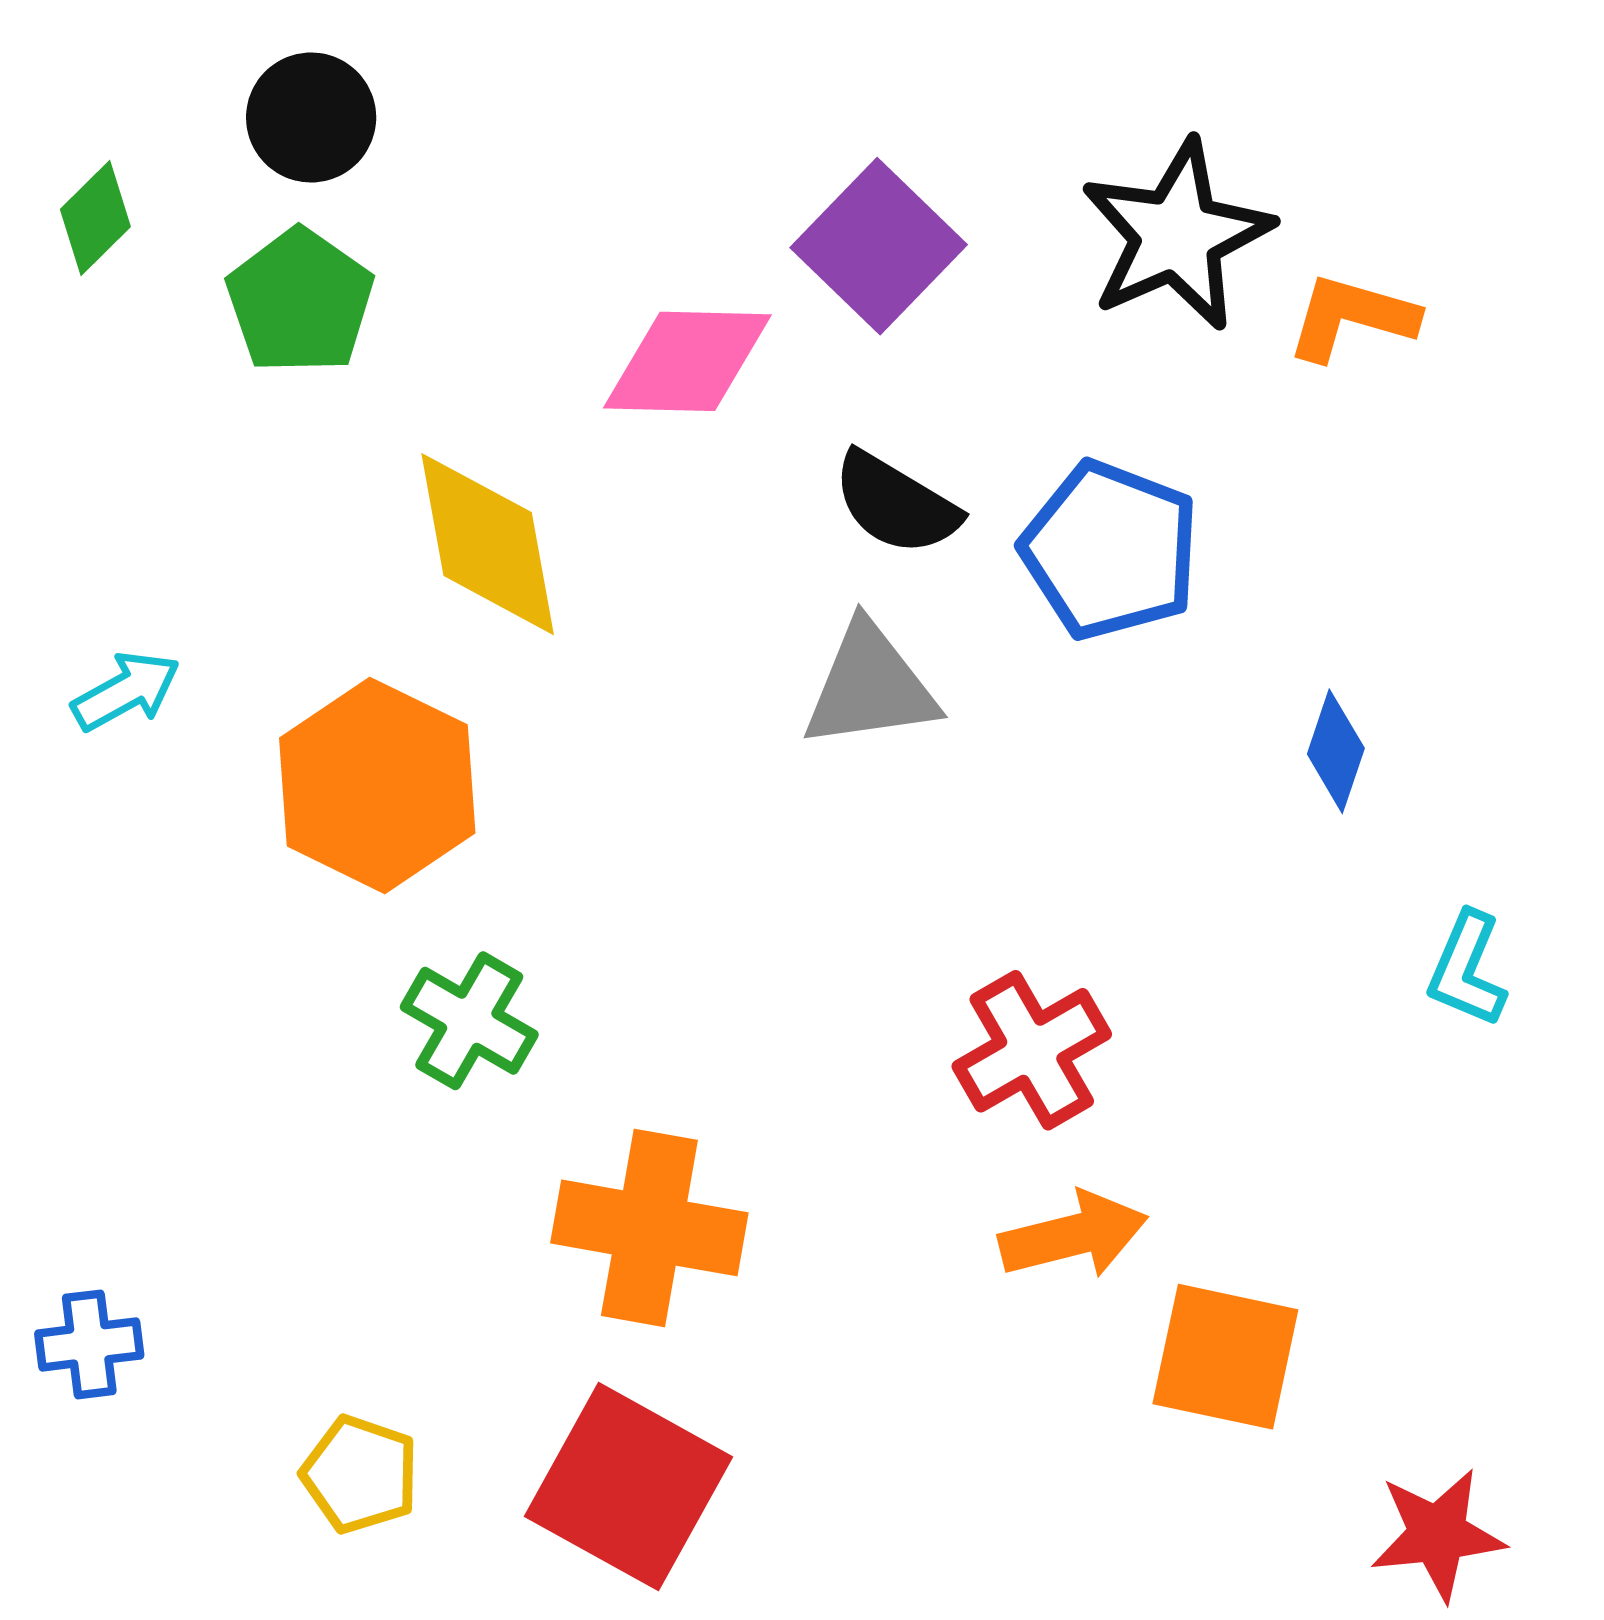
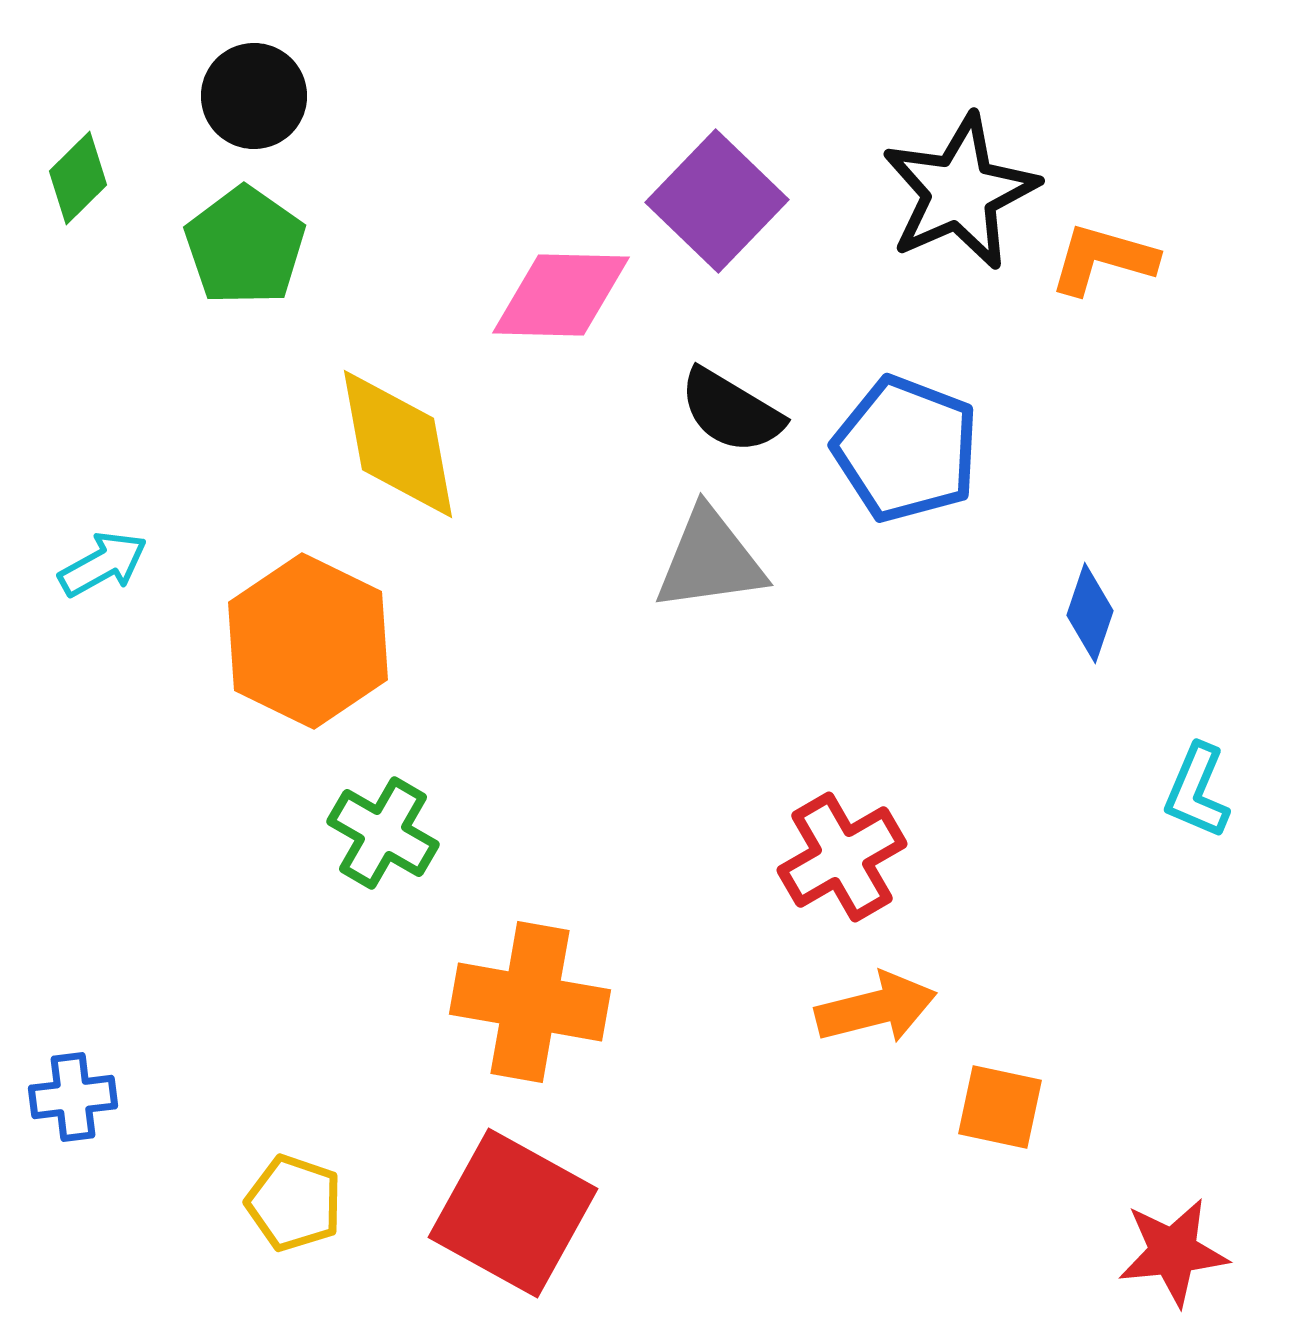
orange square: (1225, 1357) -> (1000, 1107), size x0.7

